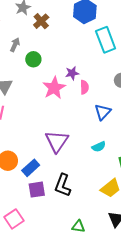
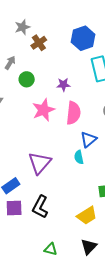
purple star: (72, 73) -> (63, 85), moved
pink semicircle: (84, 87) -> (73, 113), size x1.6
cyan semicircle: (99, 147) -> (79, 157), moved, turned 96

